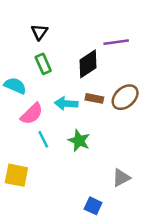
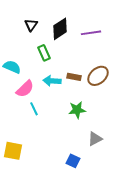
green rectangle: (43, 64) -> (44, 53), moved
black diamond: (88, 64) -> (60, 29), moved
green star: (79, 141) -> (77, 110), moved, turned -30
yellow square: (16, 175) -> (13, 151), moved

